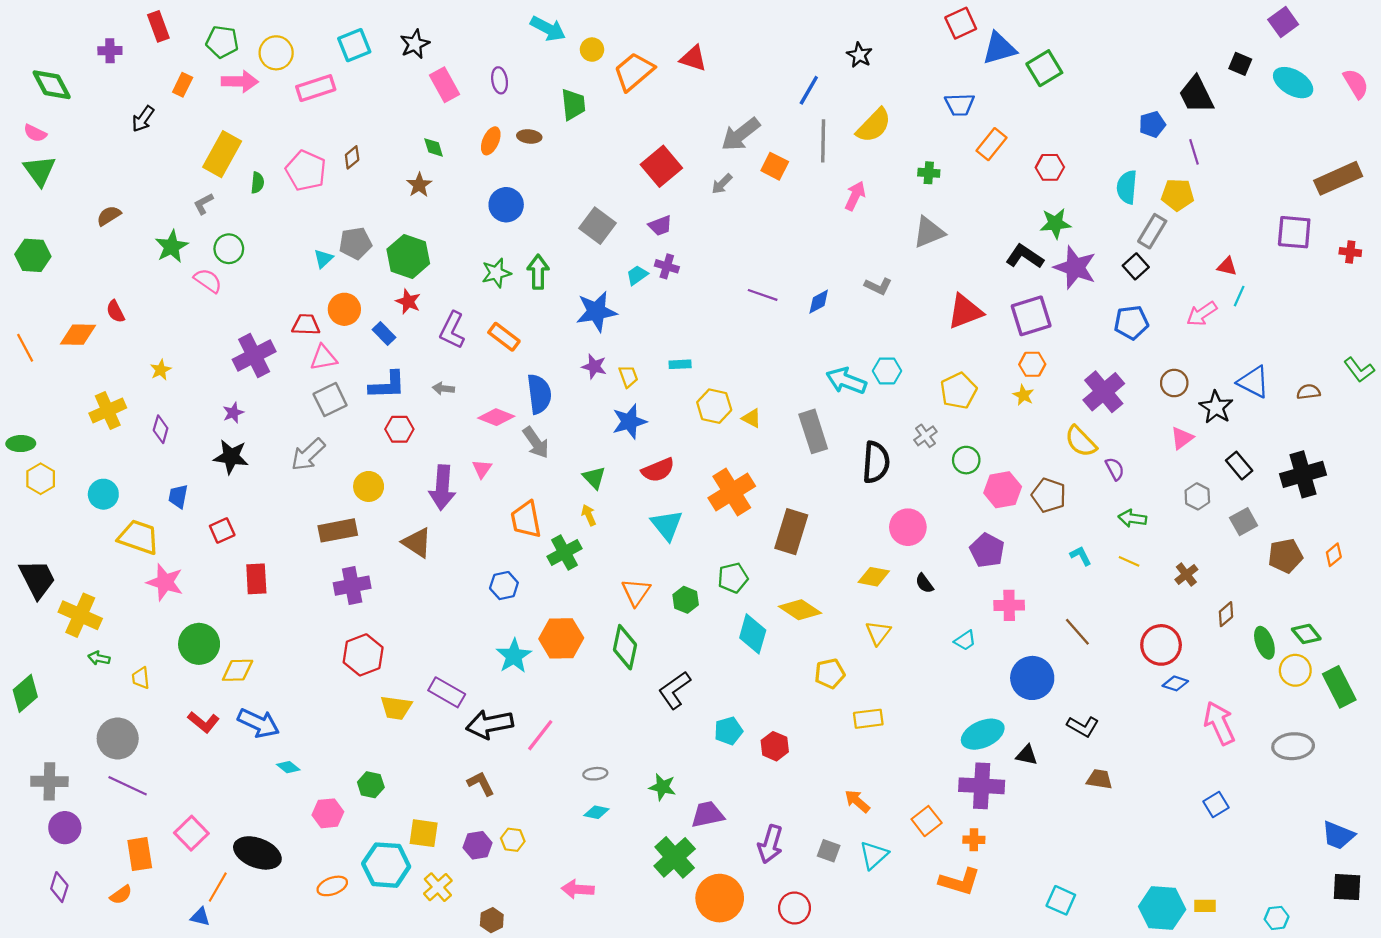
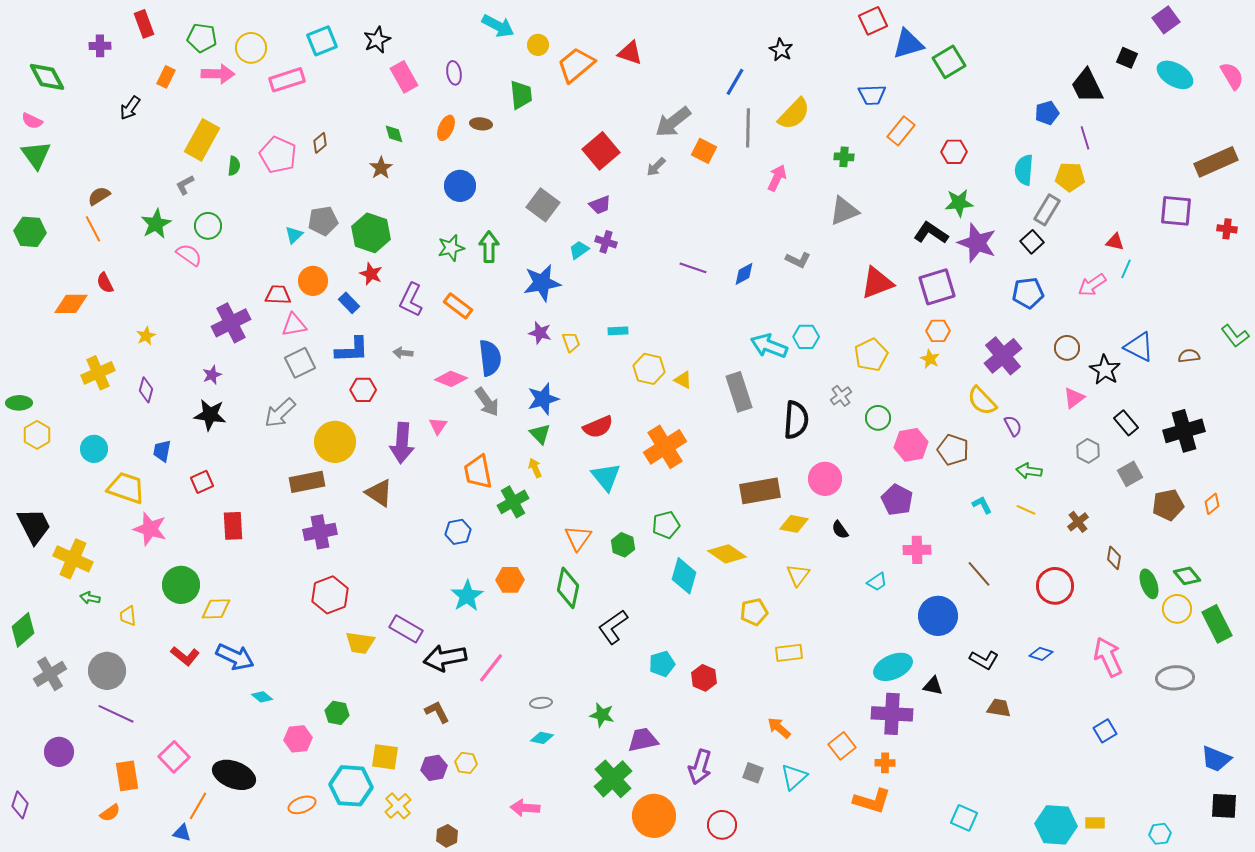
orange line: (25, 348) -> (93, 229), moved
blue star: (629, 422) -> (543, 399), moved
yellow circle: (369, 486) -> (335, 442), size x1.5
brown rectangle: (791, 532) -> (760, 491), moved, turned 63
brown diamond: (1226, 614) -> (1114, 558), turned -40
orange hexagon: (561, 638) -> (510, 580), size x0.7
blue diamond: (1175, 683) -> (1041, 654), moved
gray cross: (49, 781) -> (50, 674), moved, turned -32
purple diamond: (59, 887) -> (20, 805), moved

